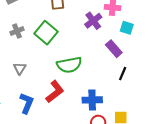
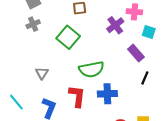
gray cross: (17, 31) -> (33, 24), moved
red L-shape: (55, 92) -> (77, 96), turned -45
blue cross: (92, 100) -> (107, 94), moved

